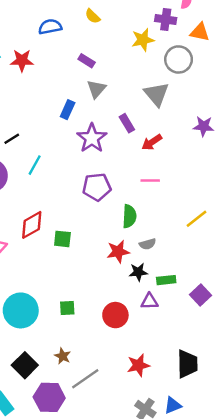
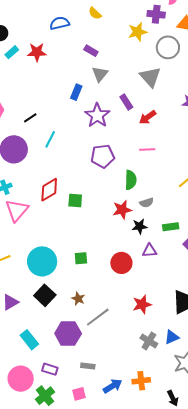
green rectangle: (166, 280) -> (171, 227), moved
black square: (25, 365) -> (45, 295), moved

